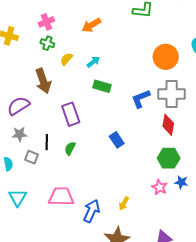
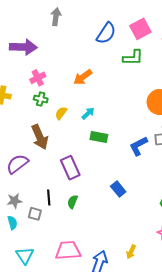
gray star: (20, 134) -> (15, 201), moved

